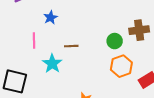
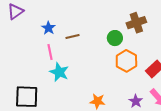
pink line: (34, 40) -> (50, 52), moved
brown line: (71, 46) -> (72, 37), moved

